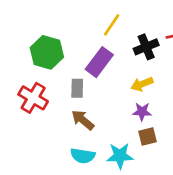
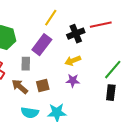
brown arrow: (83, 120) -> (20, 87), moved
brown square: (147, 136) -> (43, 86), moved

